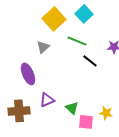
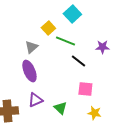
yellow square: (54, 19) -> (48, 28), moved, size x0.6
purple ellipse: (28, 74) -> (29, 71), moved
pink square: (86, 122) -> (85, 89), moved

